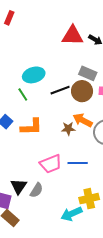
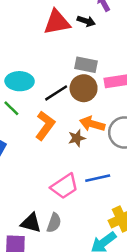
cyan ellipse: (34, 75) -> (20, 81), turned 30
orange L-shape: (31, 127) -> (45, 126), moved, turned -40
black triangle: (19, 186) -> (31, 223), turned -36

